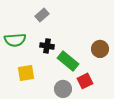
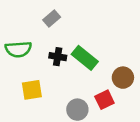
brown circle: (100, 49) -> (123, 78), moved
green rectangle: (68, 61) -> (85, 58), moved

